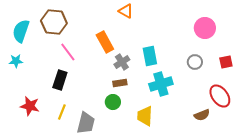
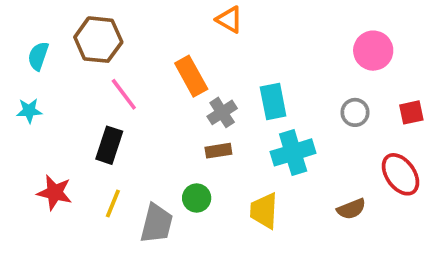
cyan semicircle: (21, 31) -> (38, 56), size x0.7
green circle: (113, 102) -> (197, 198), moved
brown semicircle: (202, 115) -> (351, 209), moved

